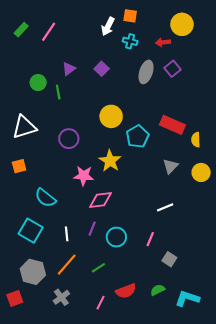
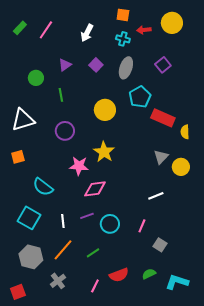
white arrow: (108, 26) -> (87, 33), moved
red arrow: (163, 42) -> (144, 30), moved
gray ellipse: (146, 72) -> (126, 68), moved
green line: (58, 92) -> (61, 95), moved
cyan pentagon: (138, 136) -> (140, 97), moved
yellow circle: (201, 172) -> (181, 167), moved
purple line: (92, 229) -> (87, 216), turned 48
red square: (15, 298) -> (18, 292), moved

